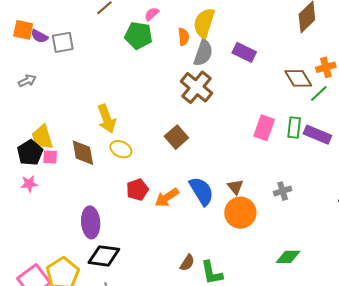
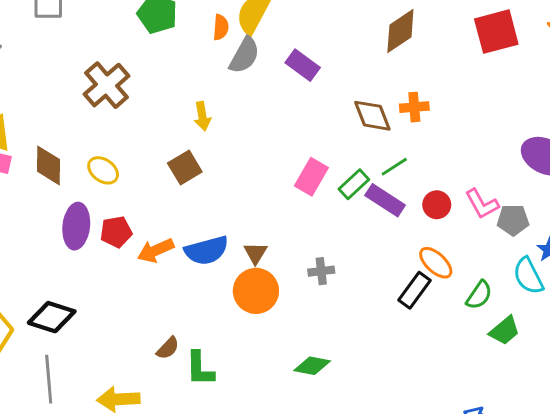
brown cross: (197, 87) -> (106, 85), moved
green line: (319, 94) -> (394, 167), moved
yellow arrow: (107, 119) -> (202, 116), moved, size x0.7
green rectangle: (294, 128) -> (354, 184), turned 30
blue semicircle: (202, 191) -> (206, 250), turned 96
purple ellipse: (91, 222) -> (76, 226), moved

